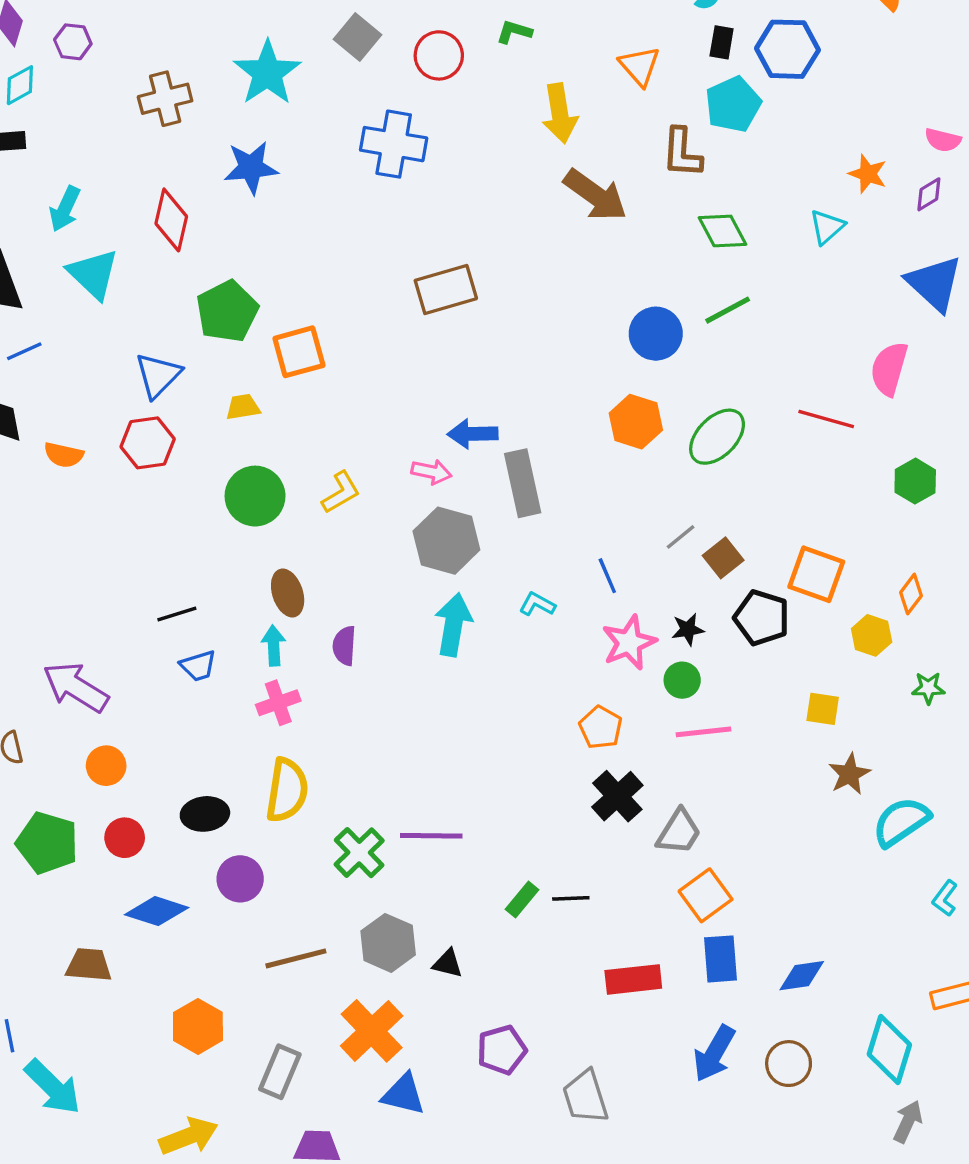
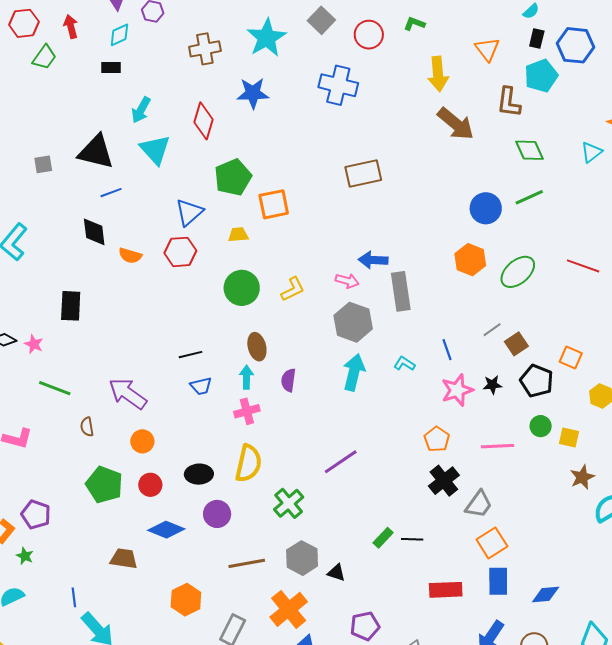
orange square: (816, 574) -> (571, 357), size x0.7
green circle: (682, 680) -> (541, 426), moved
purple line: (431, 836) -> (341, 462), moved, turned -39

